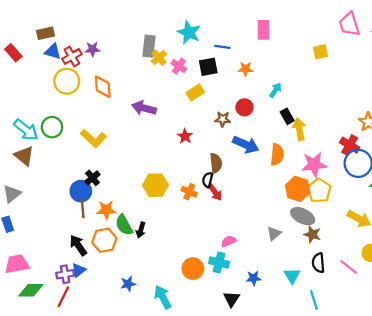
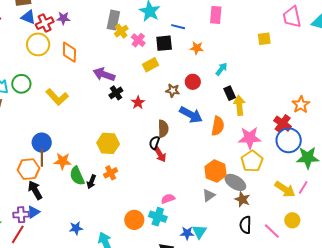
black cross: (92, 178) -> (116, 93), moved
orange hexagon: (298, 189) -> (216, 171), moved
orange cross: (189, 192) -> (111, 173), moved, turned 32
orange hexagon: (104, 240) -> (28, 169), moved
cyan triangle: (292, 276) -> (199, 232), moved

